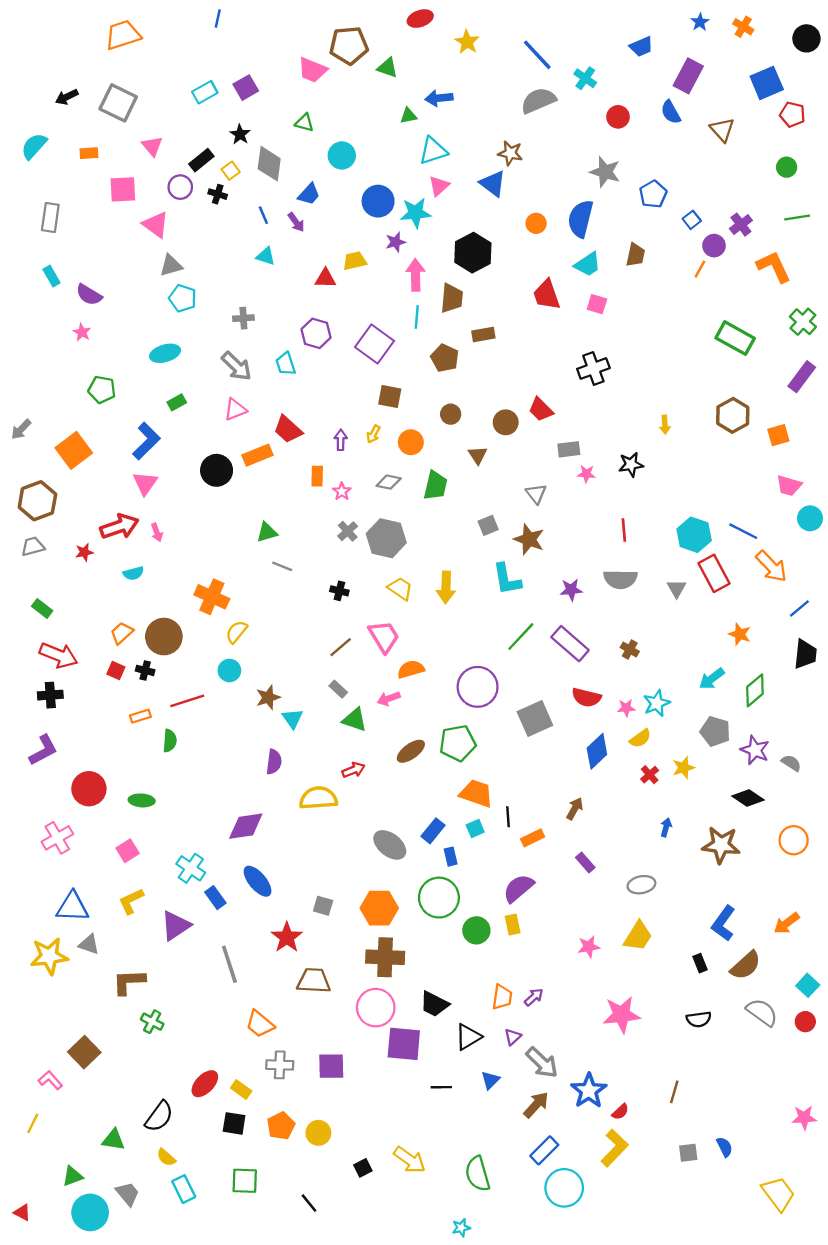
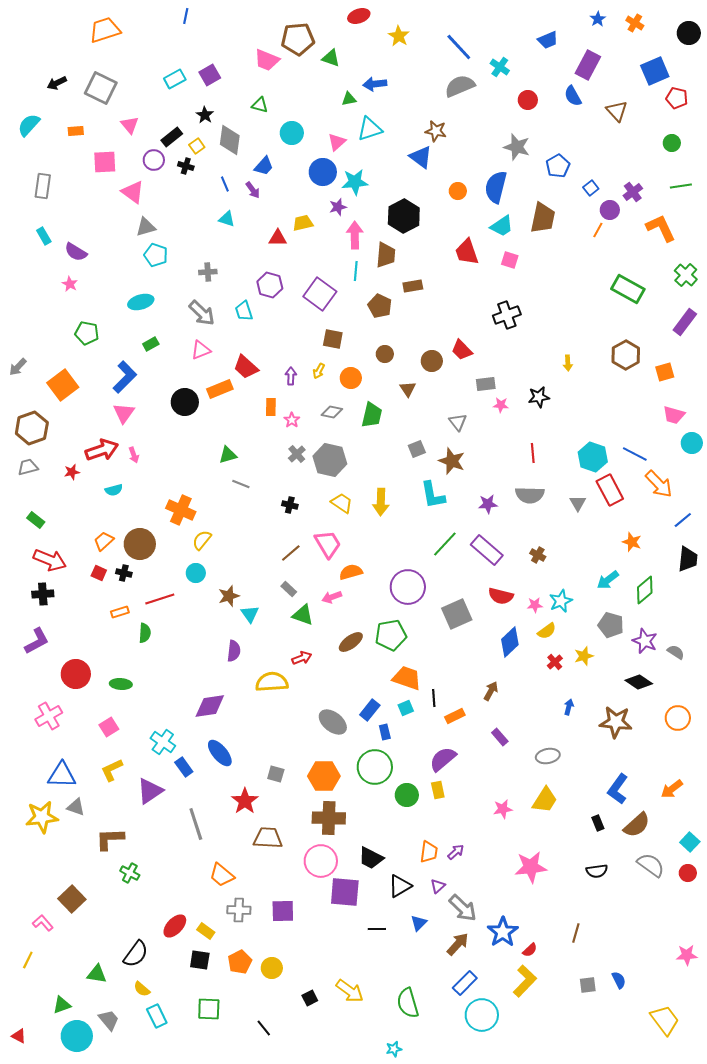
pink triangle: (439, 186) -> (337, 142), moved
brown trapezoid: (636, 255) -> (543, 218), size x1.5

